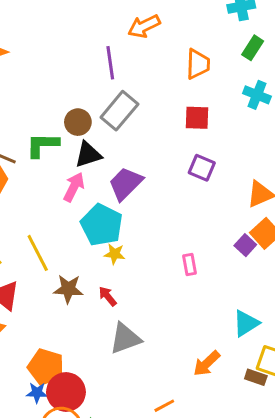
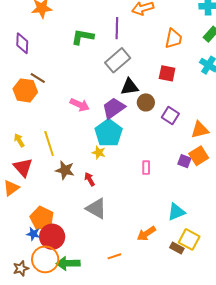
brown circle: (78, 122) -> (146, 102), moved
green L-shape: (42, 145) -> (83, 37), moved
black triangle: (88, 155) -> (129, 87), moved
purple square: (202, 168) -> (170, 116), moved
pink arrow: (74, 187) -> (80, 105), turned 78
cyan pentagon: (102, 225) -> (109, 133), moved
purple square: (245, 245) -> (184, 161), turned -32
gray triangle: (125, 339) -> (96, 209), turned 40

